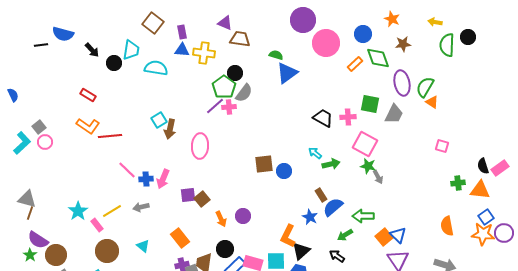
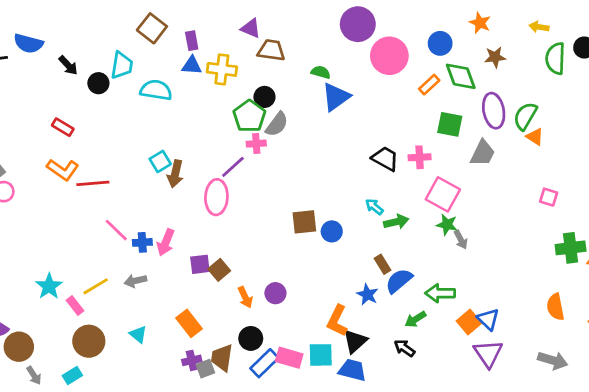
green square: (370, 104) -> (450, 124), moved
purple line: (215, 106) -> (233, 167), moved
green cross: (458, 183) -> (571, 248), size x1.5

